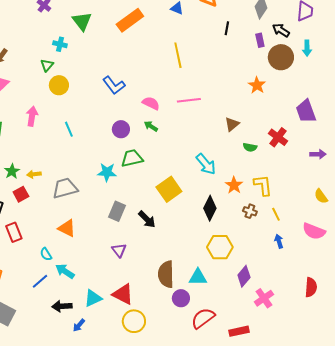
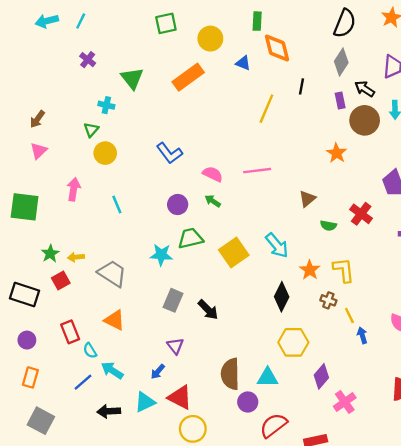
yellow line: (178, 55) -> (266, 109), moved, turned 35
gray trapezoid: (65, 188) -> (112, 273), turned 48
yellow square: (169, 189) -> (234, 252), moved
yellow line: (276, 214) -> (349, 316), moved
red rectangle: (14, 232) -> (70, 332), moved
blue arrow: (79, 325) -> (158, 372), moved

